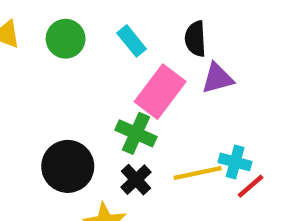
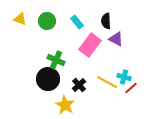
purple triangle: (217, 78) -> (116, 39), turned 42
green cross: (136, 133) -> (56, 60), moved
yellow line: (198, 173) -> (107, 82), turned 40

